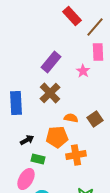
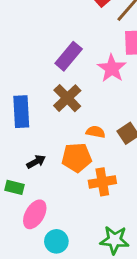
pink star: (83, 71) -> (112, 68), size x1.5
green rectangle: (38, 159) -> (14, 187), moved

